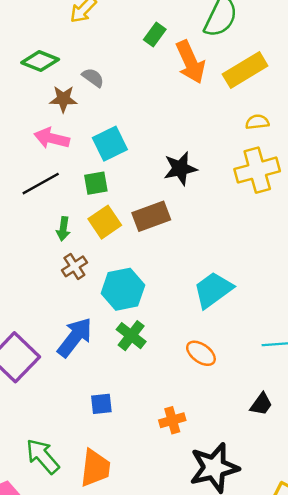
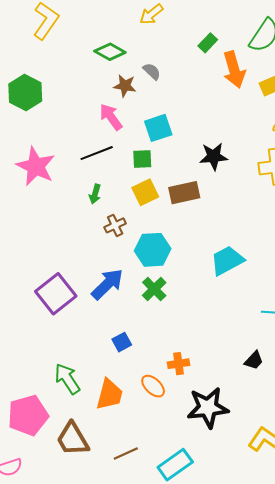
pink arrow: (52, 138) -> (111, 117), turned 32
green arrow: (63, 229) -> (95, 194), moved
orange ellipse: (201, 353) -> (153, 386), moved
blue square: (101, 404) -> (122, 342), turned -30

